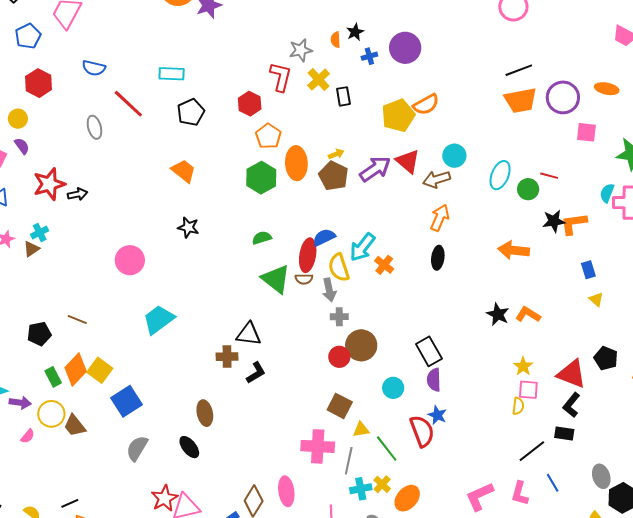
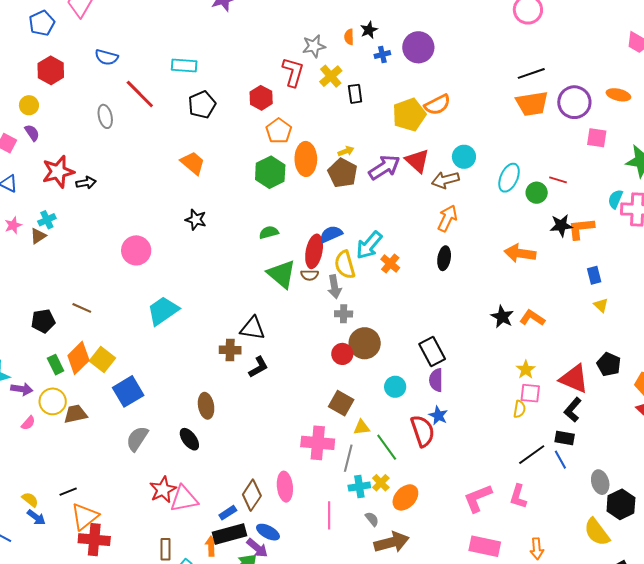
brown trapezoid: (75, 426) -> (75, 414), turned 115
blue line: (553, 483) -> (560, 460), moved

